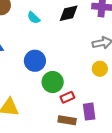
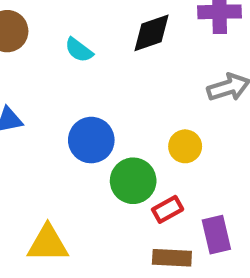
yellow circle: (100, 69) -> (185, 146), moved

